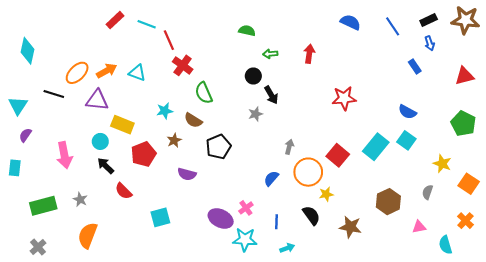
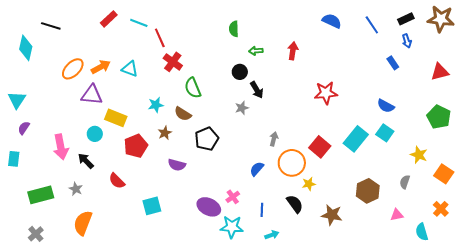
green semicircle: (247, 31) -> (234, 29), turned -105
black line: (54, 94) -> (51, 26), moved
black arrow: (106, 166) -> (86, 161), moved

